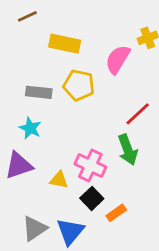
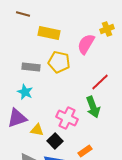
brown line: (27, 16) -> (23, 14), turned 40
yellow triangle: (59, 180) -> (37, 130), moved
black square: (92, 198) -> (55, 141), moved

